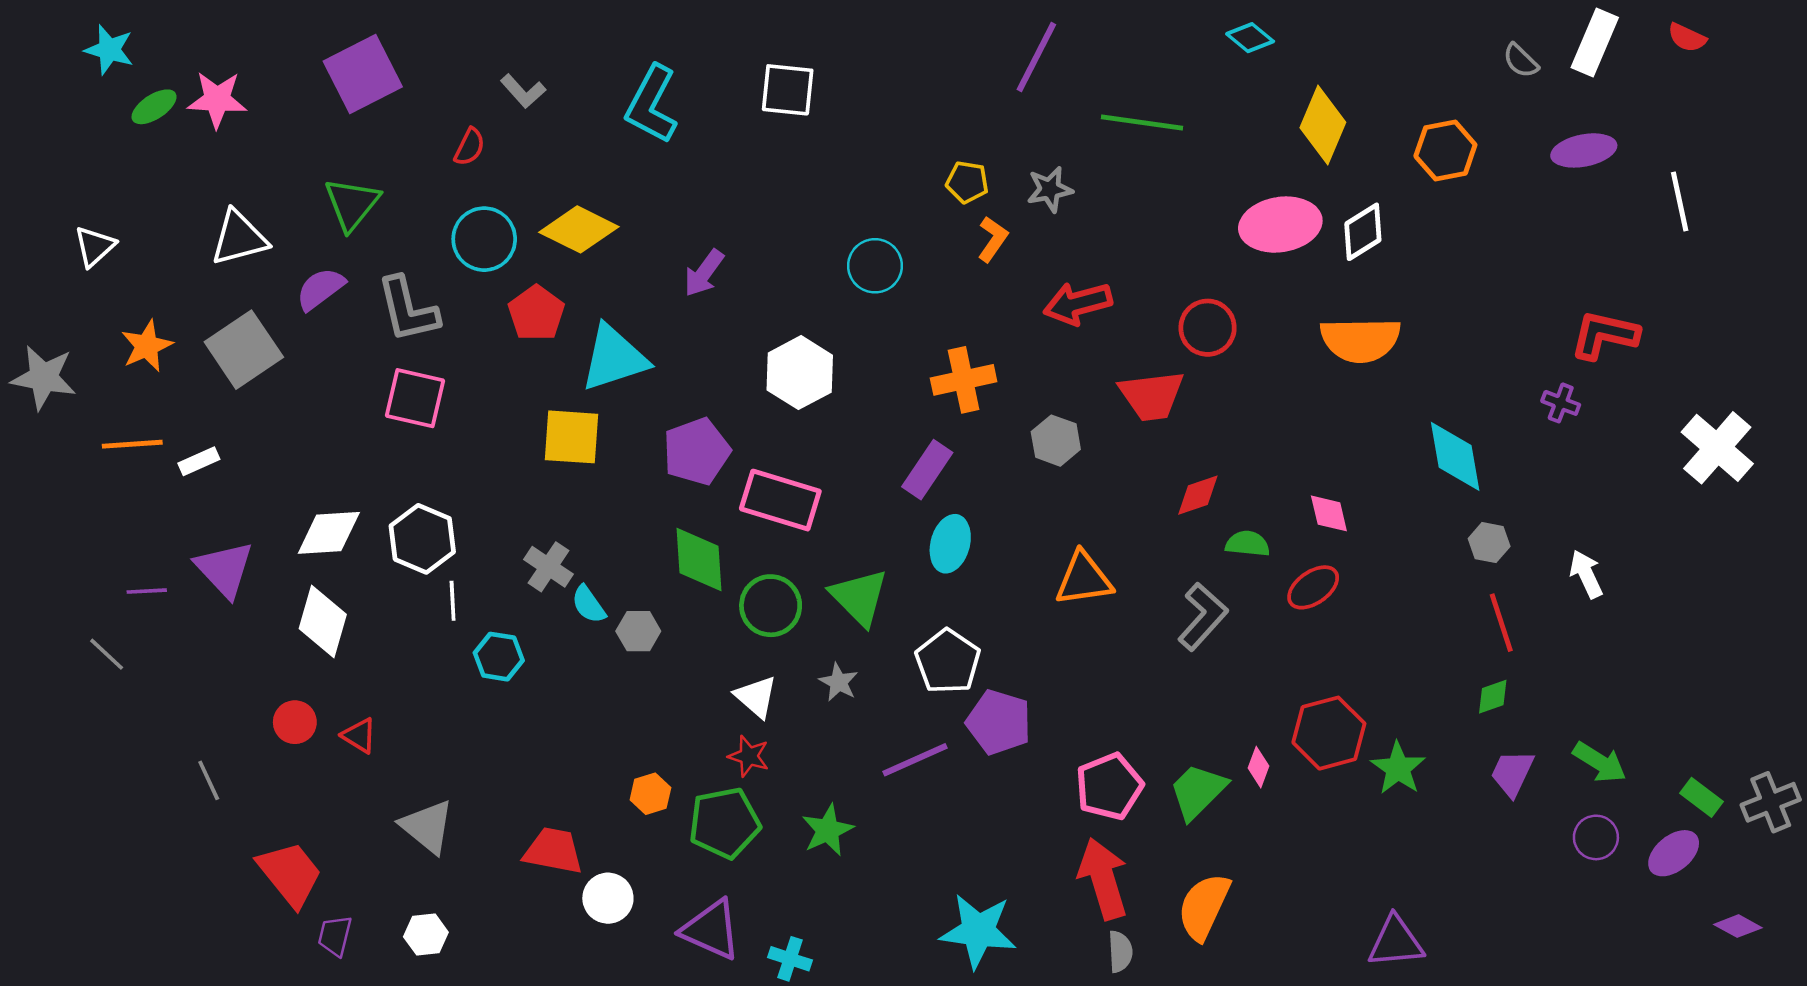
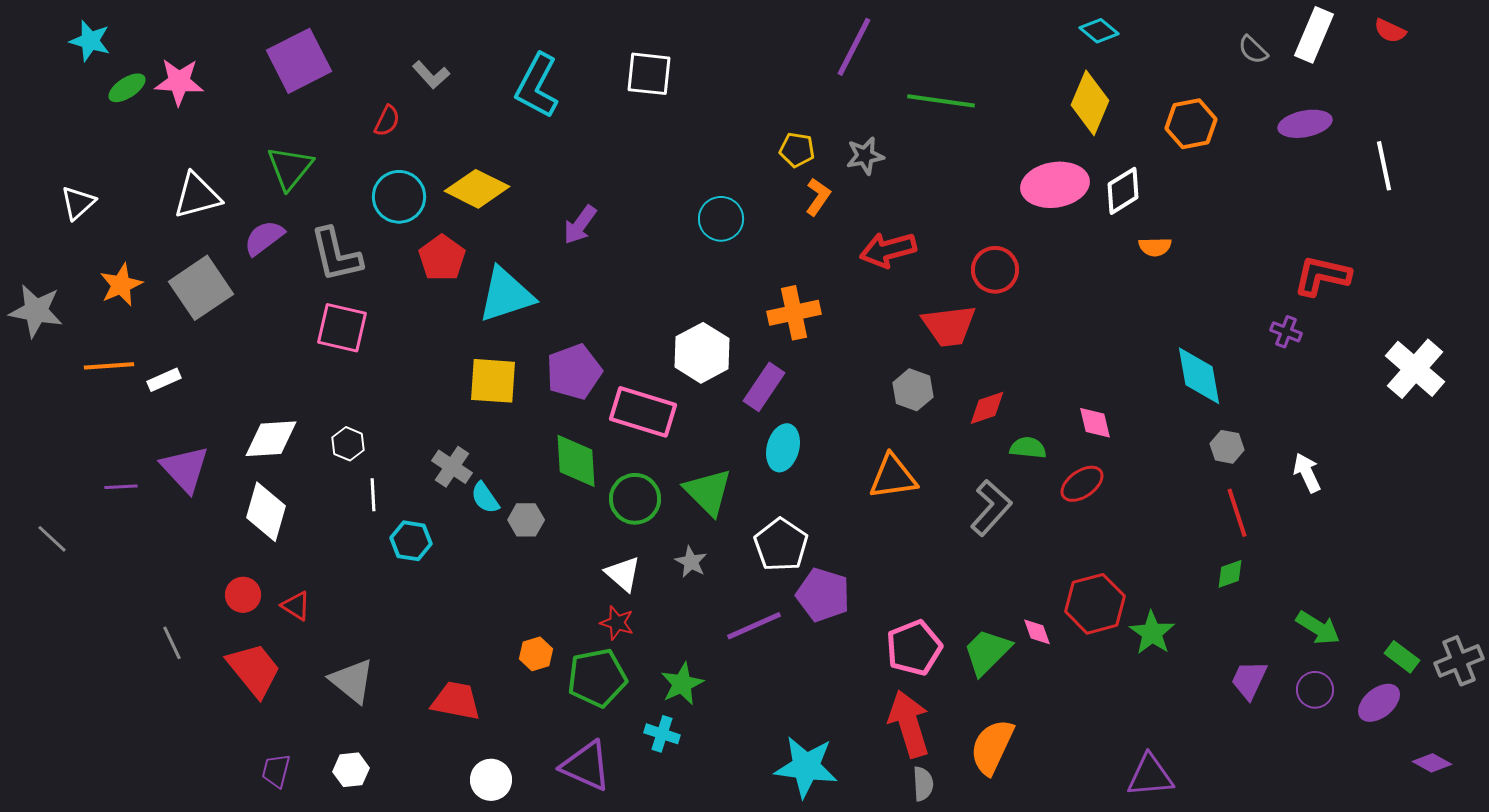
cyan diamond: (1250, 38) -> (1099, 31), moved
orange semicircle: (1360, 340) -> (1155, 247), moved, size x0.5
white hexagon: (800, 373) -> (702, 353), moved
yellow square: (572, 437) -> (493, 381), moved
gray hexagon: (1056, 441) -> (913, 390), moved
white hexagon: (422, 539) -> (348, 444), size x0.6
gray line: (107, 654) -> (52, 539), moved
pink diamond: (1259, 767) -> (1037, 632), turned -40
purple trapezoid: (1512, 773) -> (1249, 680), moved
red trapezoid: (290, 874) -> (254, 670), moved
white circle: (608, 898) -> (491, 780), moved
cyan cross: (790, 959) -> (662, 734), moved

